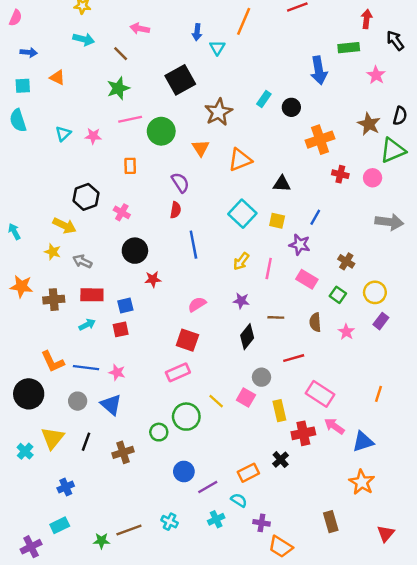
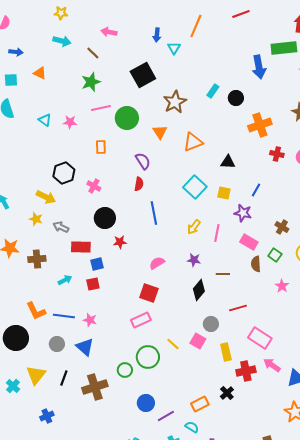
green rectangle: (349, 48) -> (284, 48), size x1.4
cyan triangle: (63, 134) -> (45, 120), turned -40
red rectangle: (92, 295) -> (81, 247), moved
brown semicircle: (315, 322) -> (256, 264), moved
brown cross: (123, 452) -> (95, 387), size x1.4

